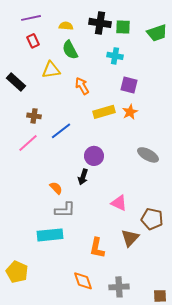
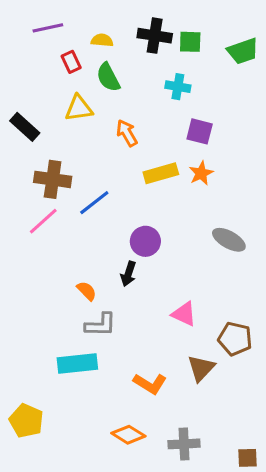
red rectangle: (33, 41) -> (71, 62), moved
brown cross: (34, 116) -> (53, 179), size x1.6
orange L-shape: (97, 248) -> (150, 384), turned -70
orange diamond: (83, 281) -> (128, 435), turned -40

